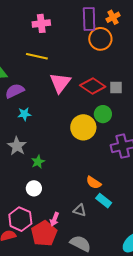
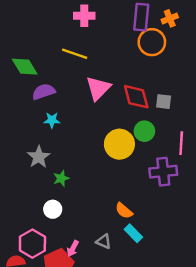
red diamond: (93, 86) -> (136, 97), turned 35

